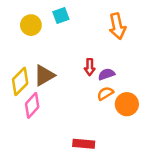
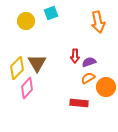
brown triangle: (44, 75) -> (37, 63), turned -30
red rectangle: (84, 144) -> (79, 103), moved

